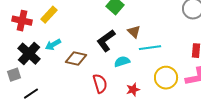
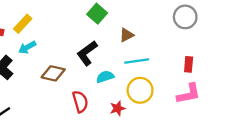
brown triangle: (134, 32) -> (127, 35), moved, turned 48
cyan arrow: (53, 45) -> (27, 47), moved
yellow circle: (166, 78) -> (140, 90), moved

